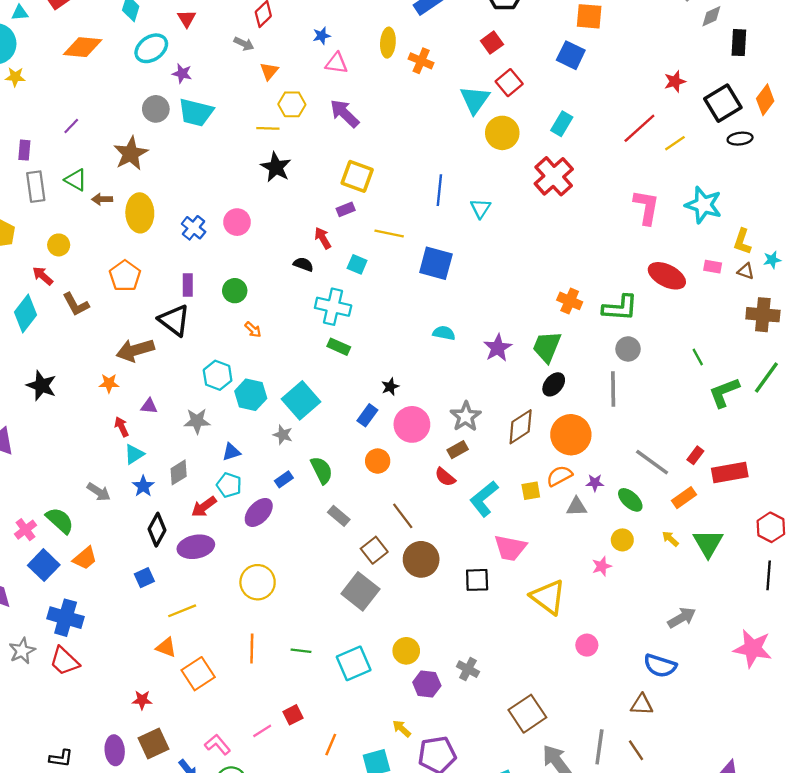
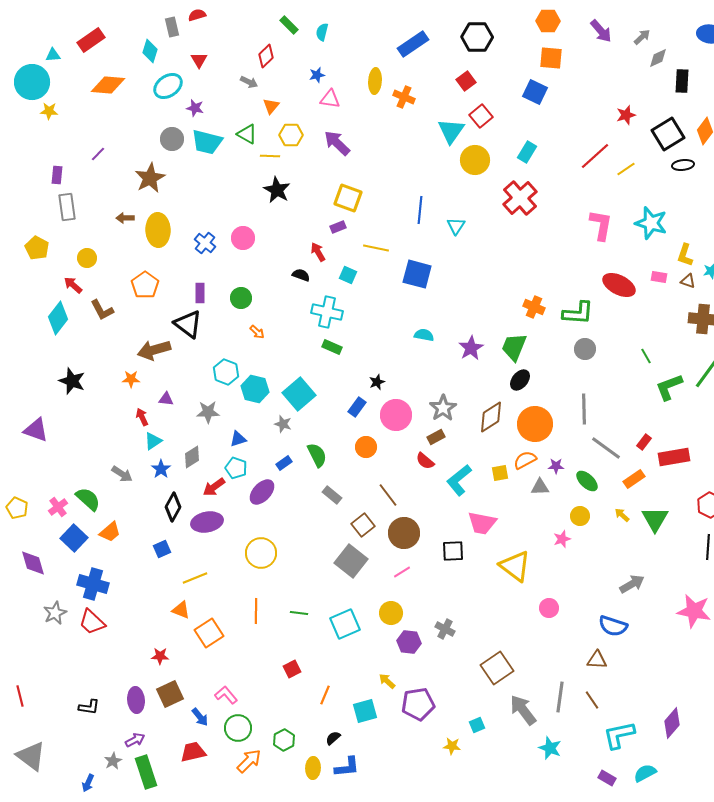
green triangle: (76, 180) -> (247, 134), moved
gray line: (613, 389) -> (584, 409), moved
pink line: (262, 731) -> (402, 572), moved

